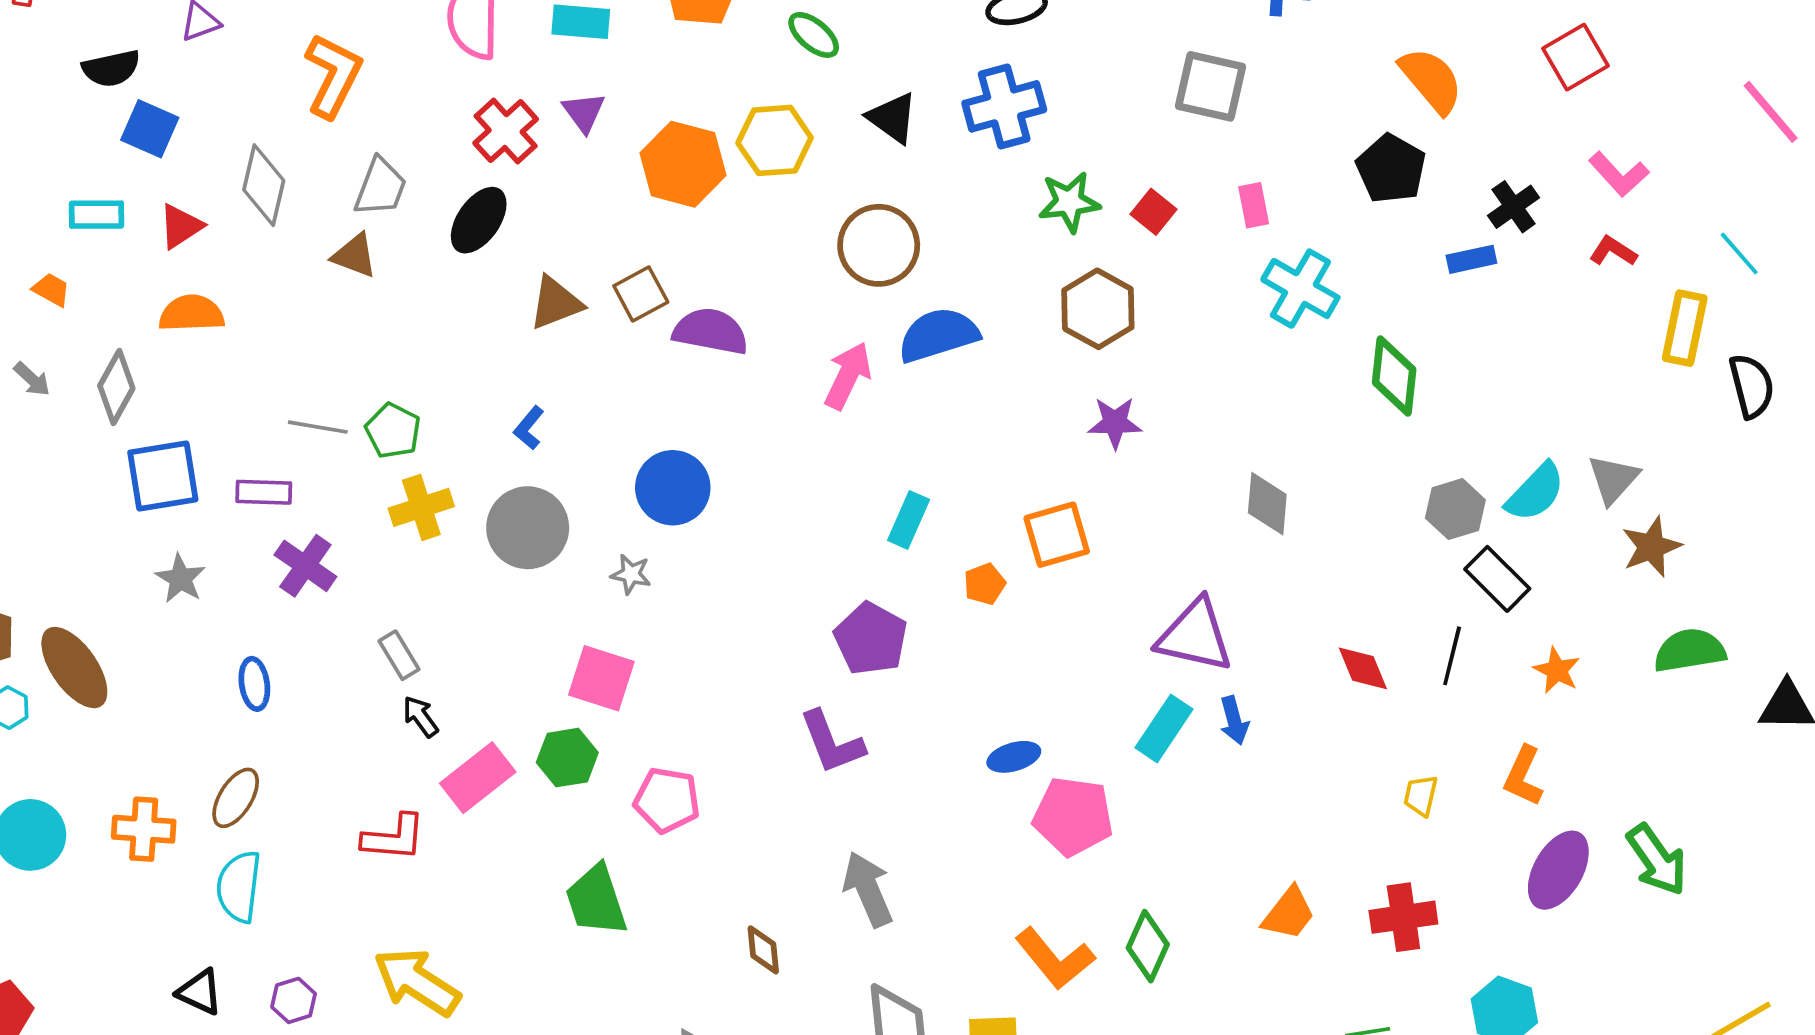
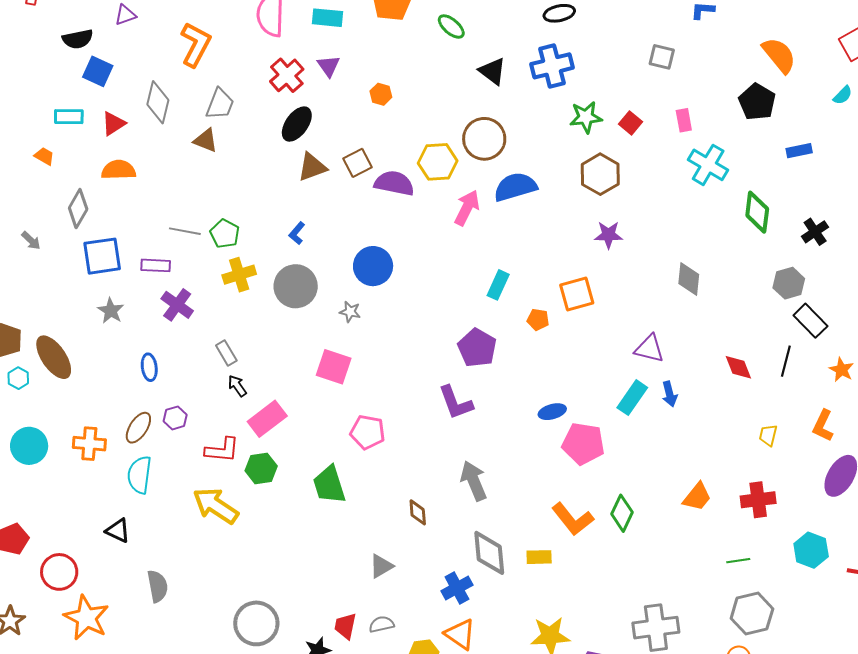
gray square: (1210, 86) -> (662, 57), size x0.7
yellow hexagon: (775, 140) -> (438, 162), moved
orange hexagon: (683, 164) -> (381, 94), size x0.5
black cross: (1514, 207) -> (815, 232), moved
black ellipse: (479, 220) -> (297, 124), moved
gray arrow: (32, 379) -> (31, 241), moved
cyan semicircle: (1535, 492) -> (843, 95), moved, size x0.6
orange pentagon: (985, 584) -> (538, 320), turned 30
purple triangle: (1195, 636) -> (649, 349), size x0.7
green hexagon: (567, 758) -> (261, 468), moved
yellow arrow: (417, 982) -> (216, 506), moved
purple hexagon: (294, 1000) -> (175, 418), moved

